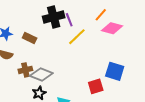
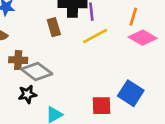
orange line: (101, 15) -> (133, 17), turned -40
brown rectangle: (30, 38) -> (54, 27), moved, turned 32

